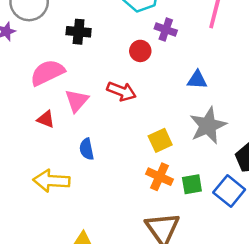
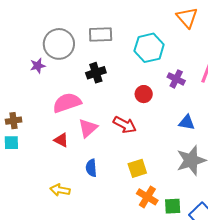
purple cross: (166, 30) -> (176, 79), moved
black cross: (79, 32) -> (96, 73), turned -30
yellow square: (160, 140) -> (137, 168), moved
yellow arrow: (51, 181) -> (60, 190), size x0.7

